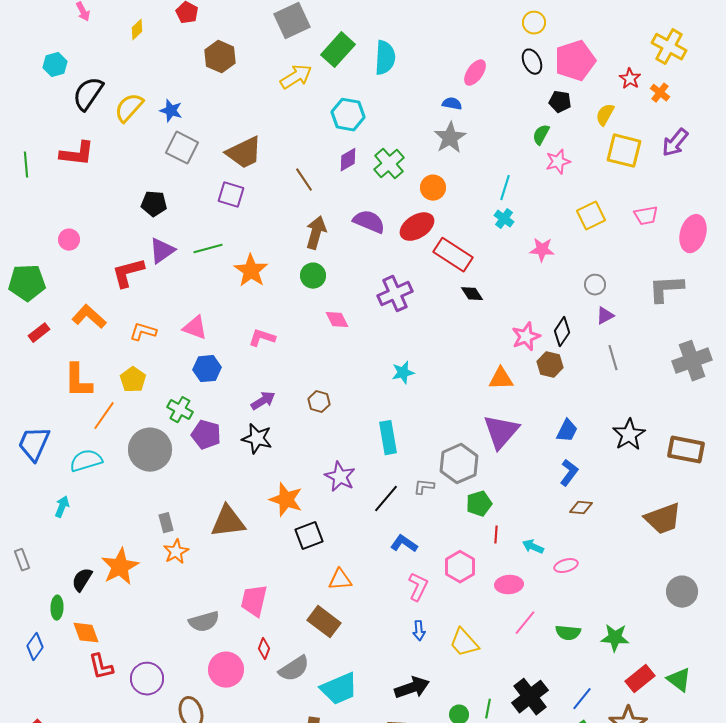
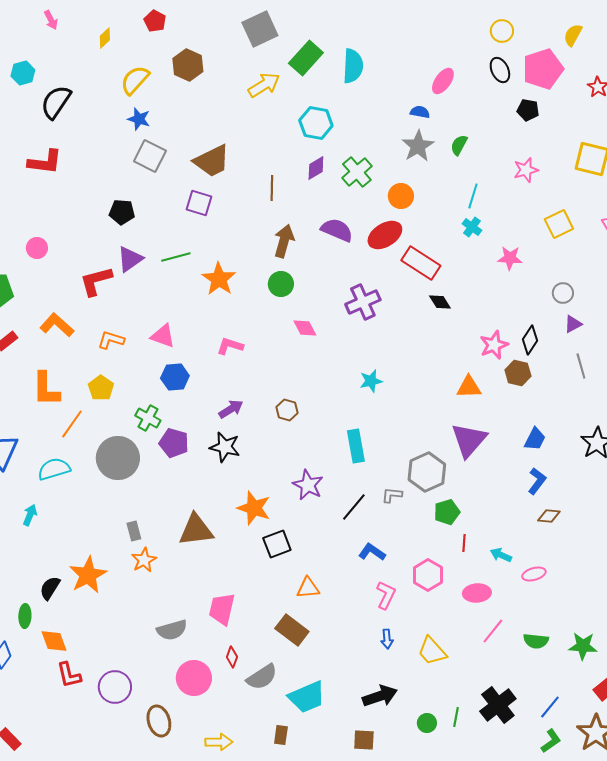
yellow semicircle: (129, 108) -> (135, 80), moved
yellow semicircle: (605, 115) -> (573, 35), moved
green semicircle: (541, 135) -> (459, 145), moved
brown line: (304, 180) -> (272, 188), turned 35

